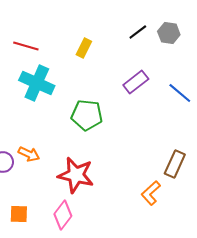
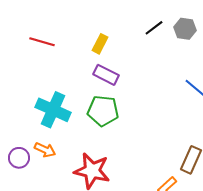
purple rectangle: (136, 82) -> (106, 75), moved, turned 65
cyan cross: (37, 83) -> (53, 110), moved

